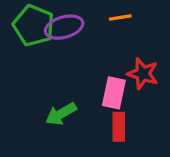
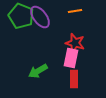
purple ellipse: (64, 27) -> (40, 17), turned 70
red star: (143, 74) -> (75, 43), moved

